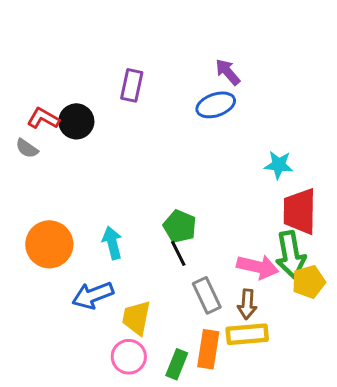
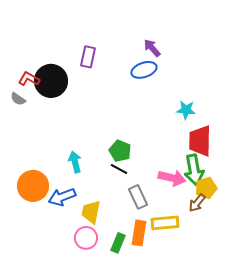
black circle: (76, 121) -> (51, 81), size x1.4
orange circle: (49, 244) -> (33, 186), moved
black line: (178, 253) -> (119, 169), turned -36
brown arrow: (247, 304) -> (197, 203), moved, turned 36

